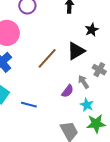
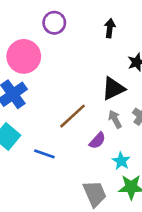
brown line: (47, 58) -> (73, 116), moved
gray arrow: (83, 82) -> (115, 119), moved

